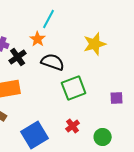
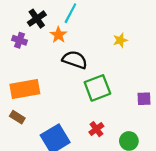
yellow star: (95, 44) -> (120, 40), size x0.6
black cross: (18, 57) -> (37, 19), moved

